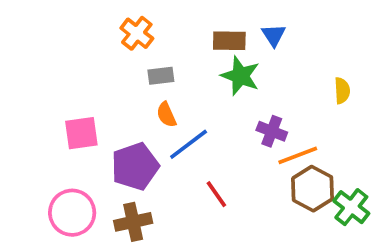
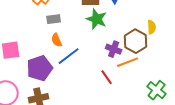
brown hexagon: (312, 189) -> (136, 41), moved
red line: (216, 194) -> (107, 77), moved

